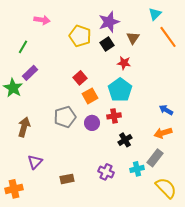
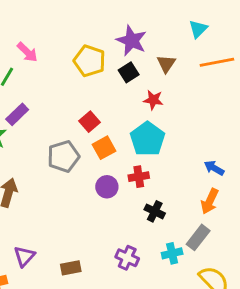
pink arrow: (42, 20) -> (27, 52), moved, turned 35
purple star: (109, 22) -> (132, 41), turned -30
orange line: (168, 37) -> (217, 62), turned -65
gray pentagon: (65, 117) -> (63, 156), moved
orange arrow: (163, 133) -> (210, 201), turned -48
black cross: (125, 140) -> (155, 211), turned -32
purple triangle: (35, 162) -> (24, 256), moved

